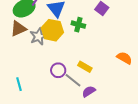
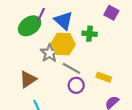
brown triangle: (18, 29) -> (28, 79), moved
gray line: (73, 80) -> (71, 68), moved

